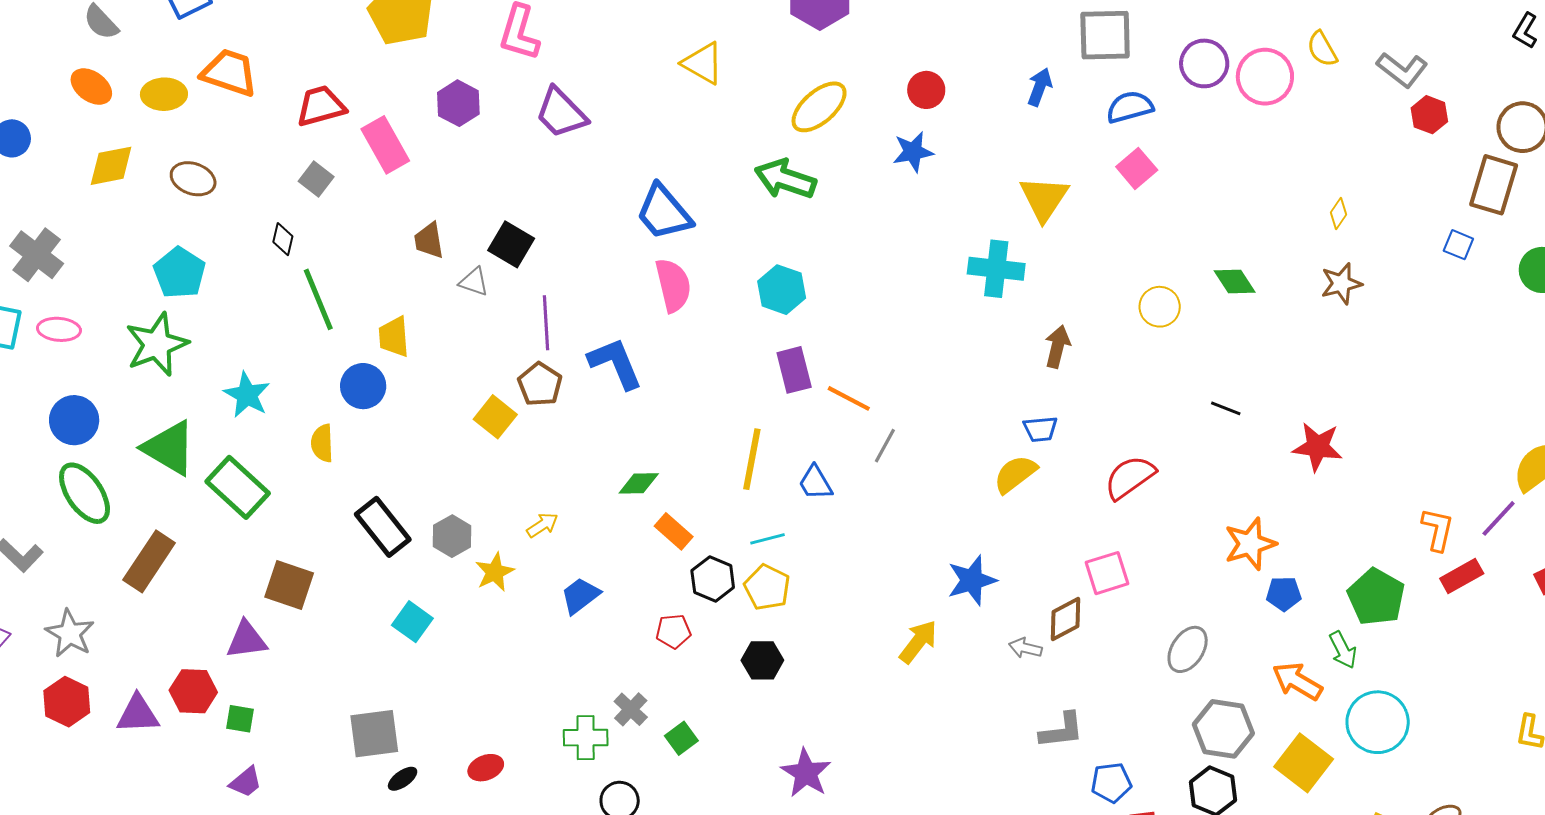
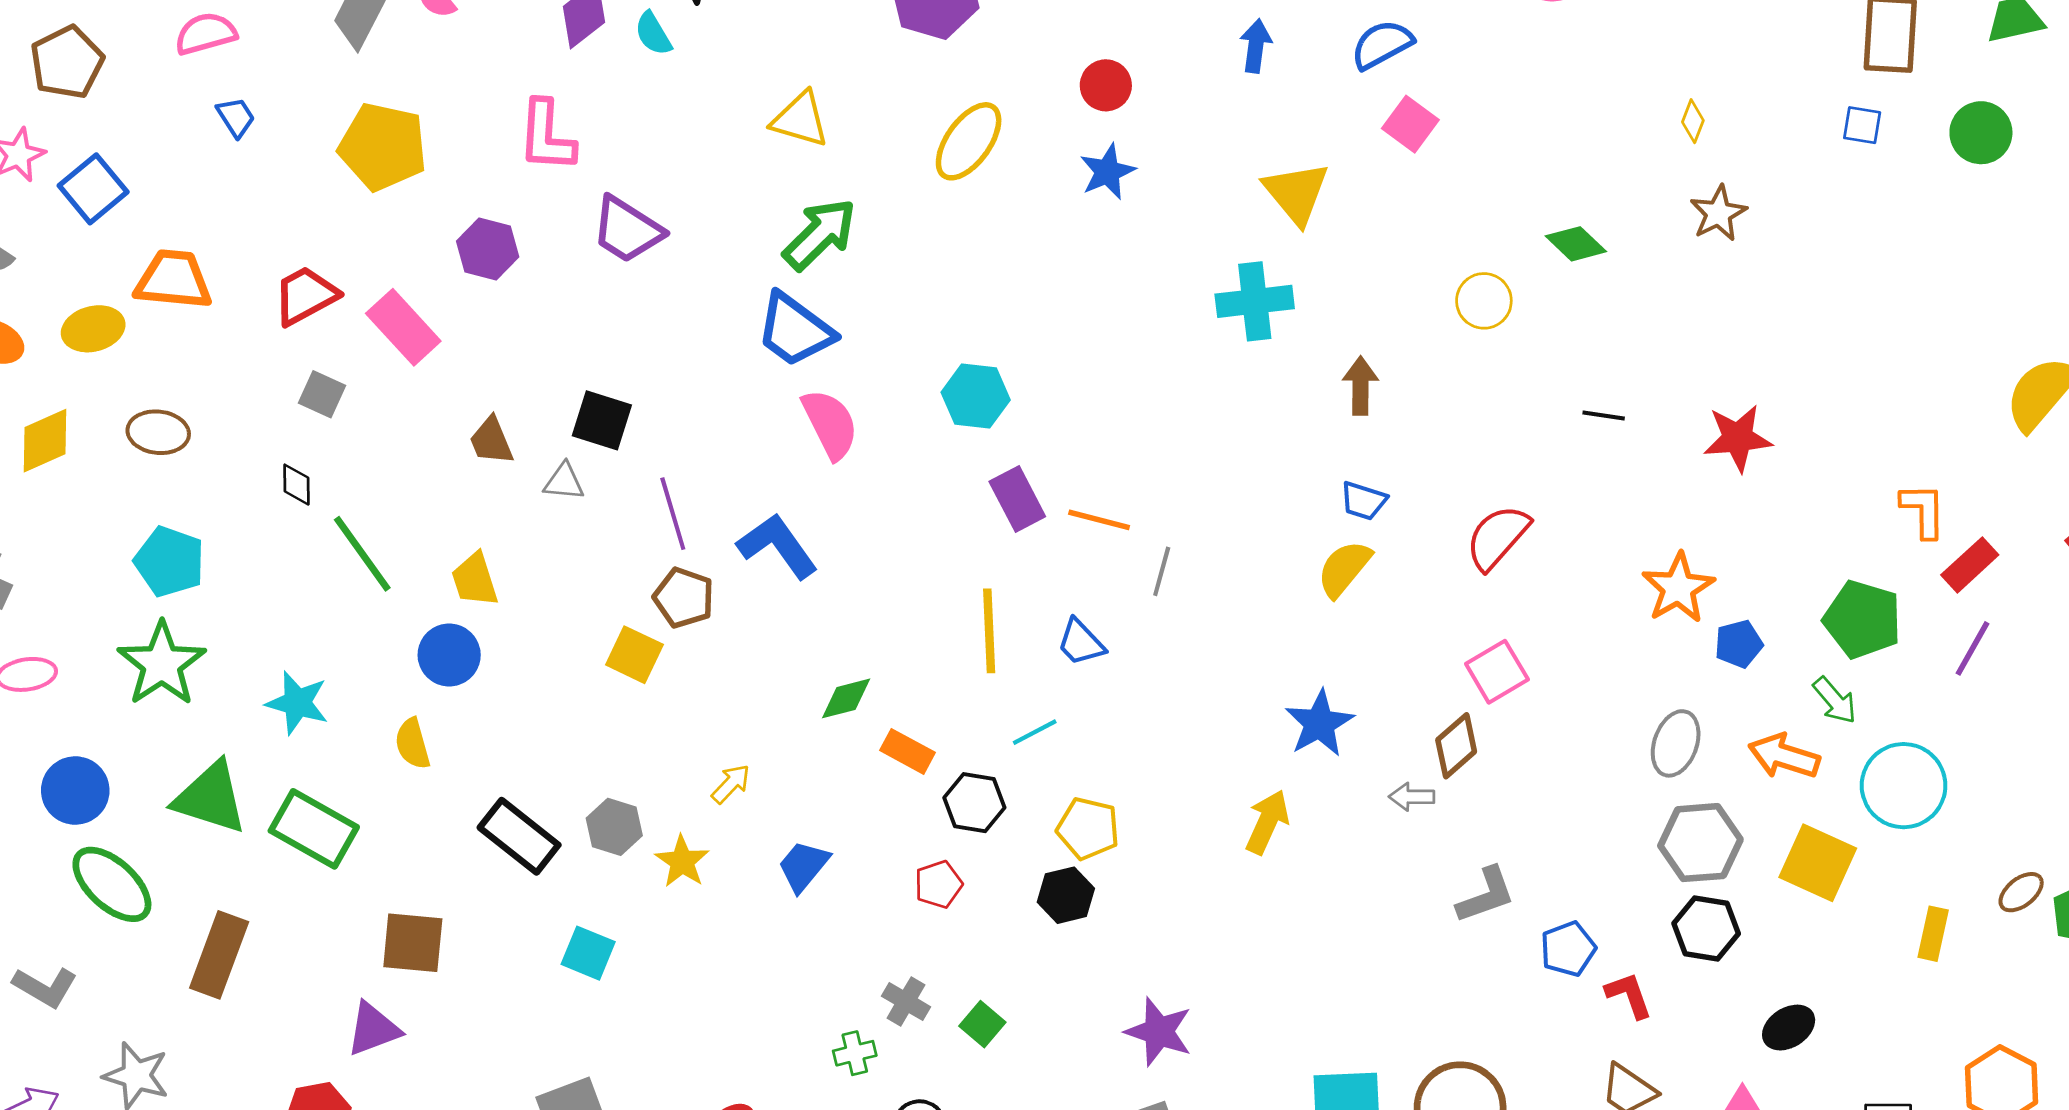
green arrow: (785, 179) -> (820, 234), moved, turned 130
blue trapezoid: (1040, 429) -> (1363, 501), turned 36
purple line: (1499, 518) -> (1972, 648), moved
yellow pentagon: (767, 587) -> (1088, 828), moved
gray ellipse: (1188, 649) -> (1676, 743), moved
green cross: (586, 738) -> (855, 1053), size x0.7

